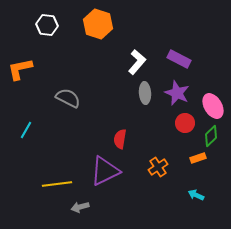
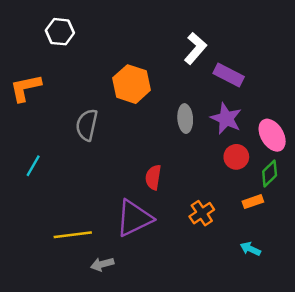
orange hexagon: (98, 24) -> (132, 84), moved
white L-shape: (137, 62) -> (195, 48), moved
gray semicircle: (68, 98) -> (87, 125), turned -105

